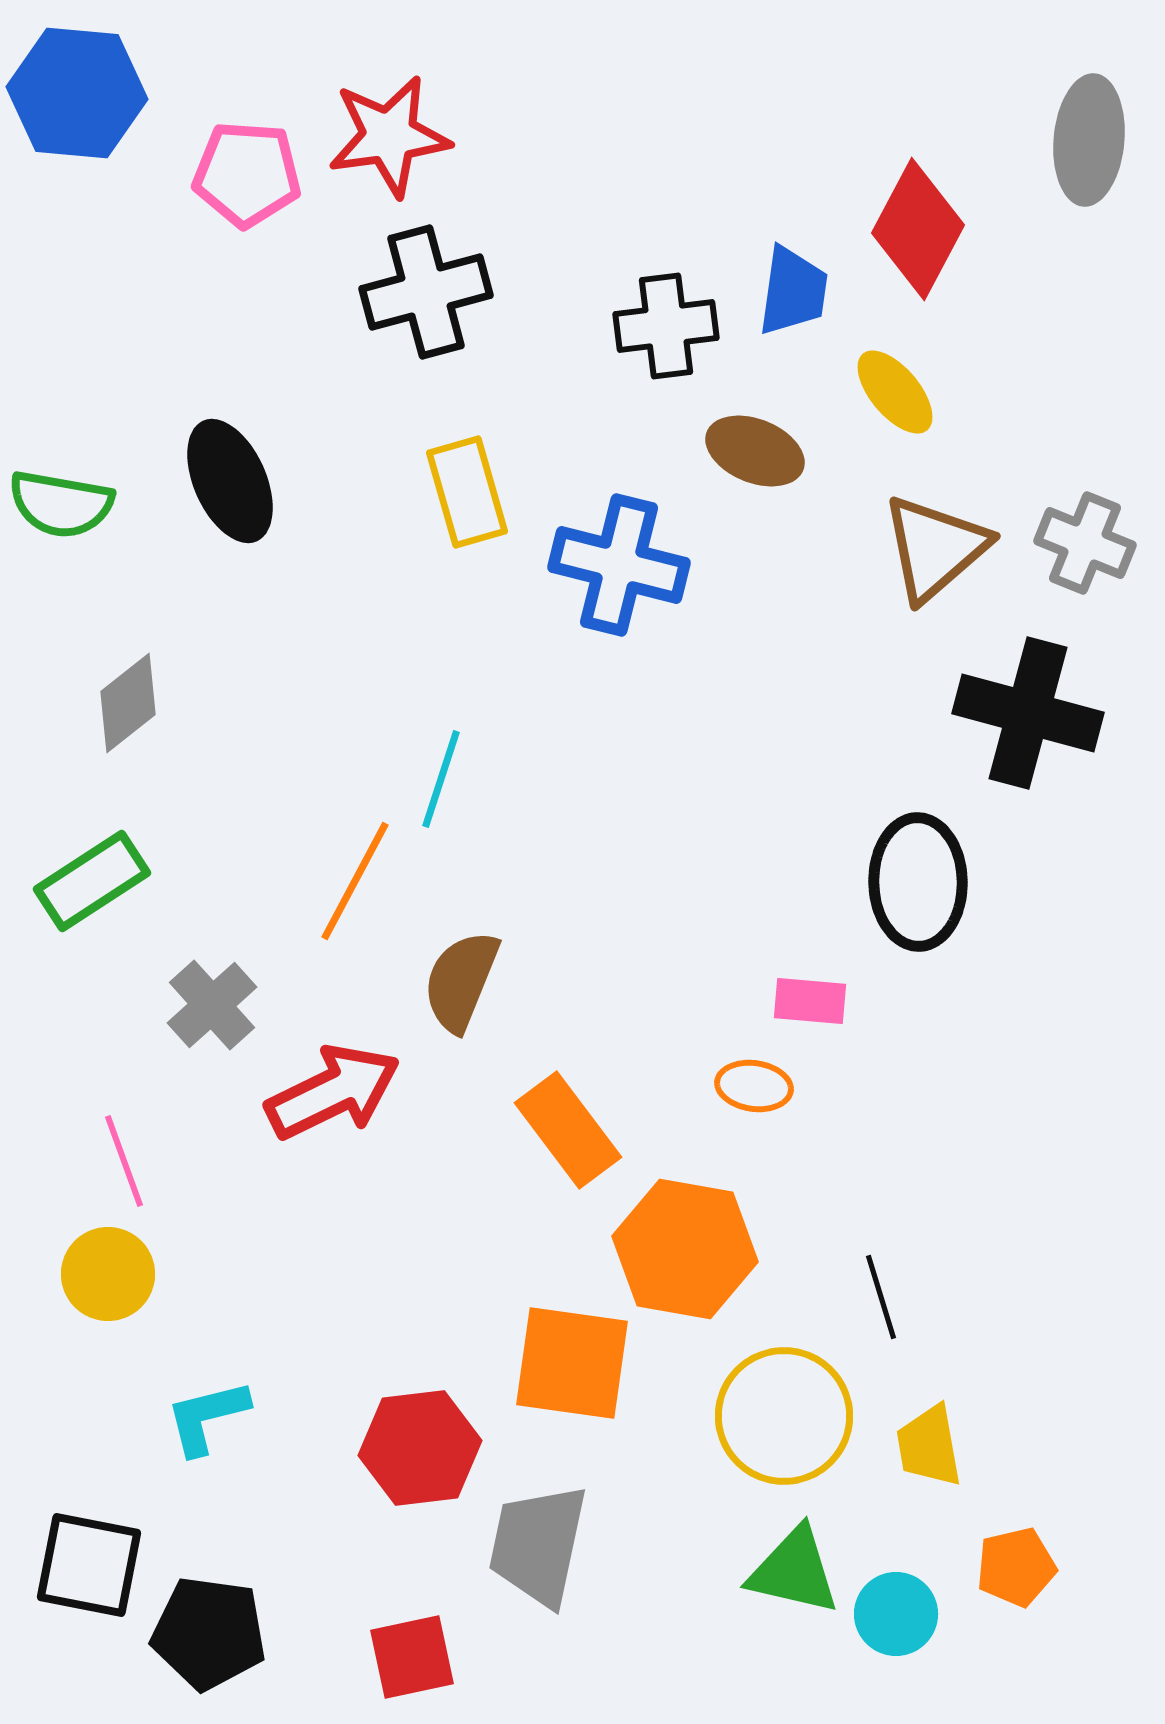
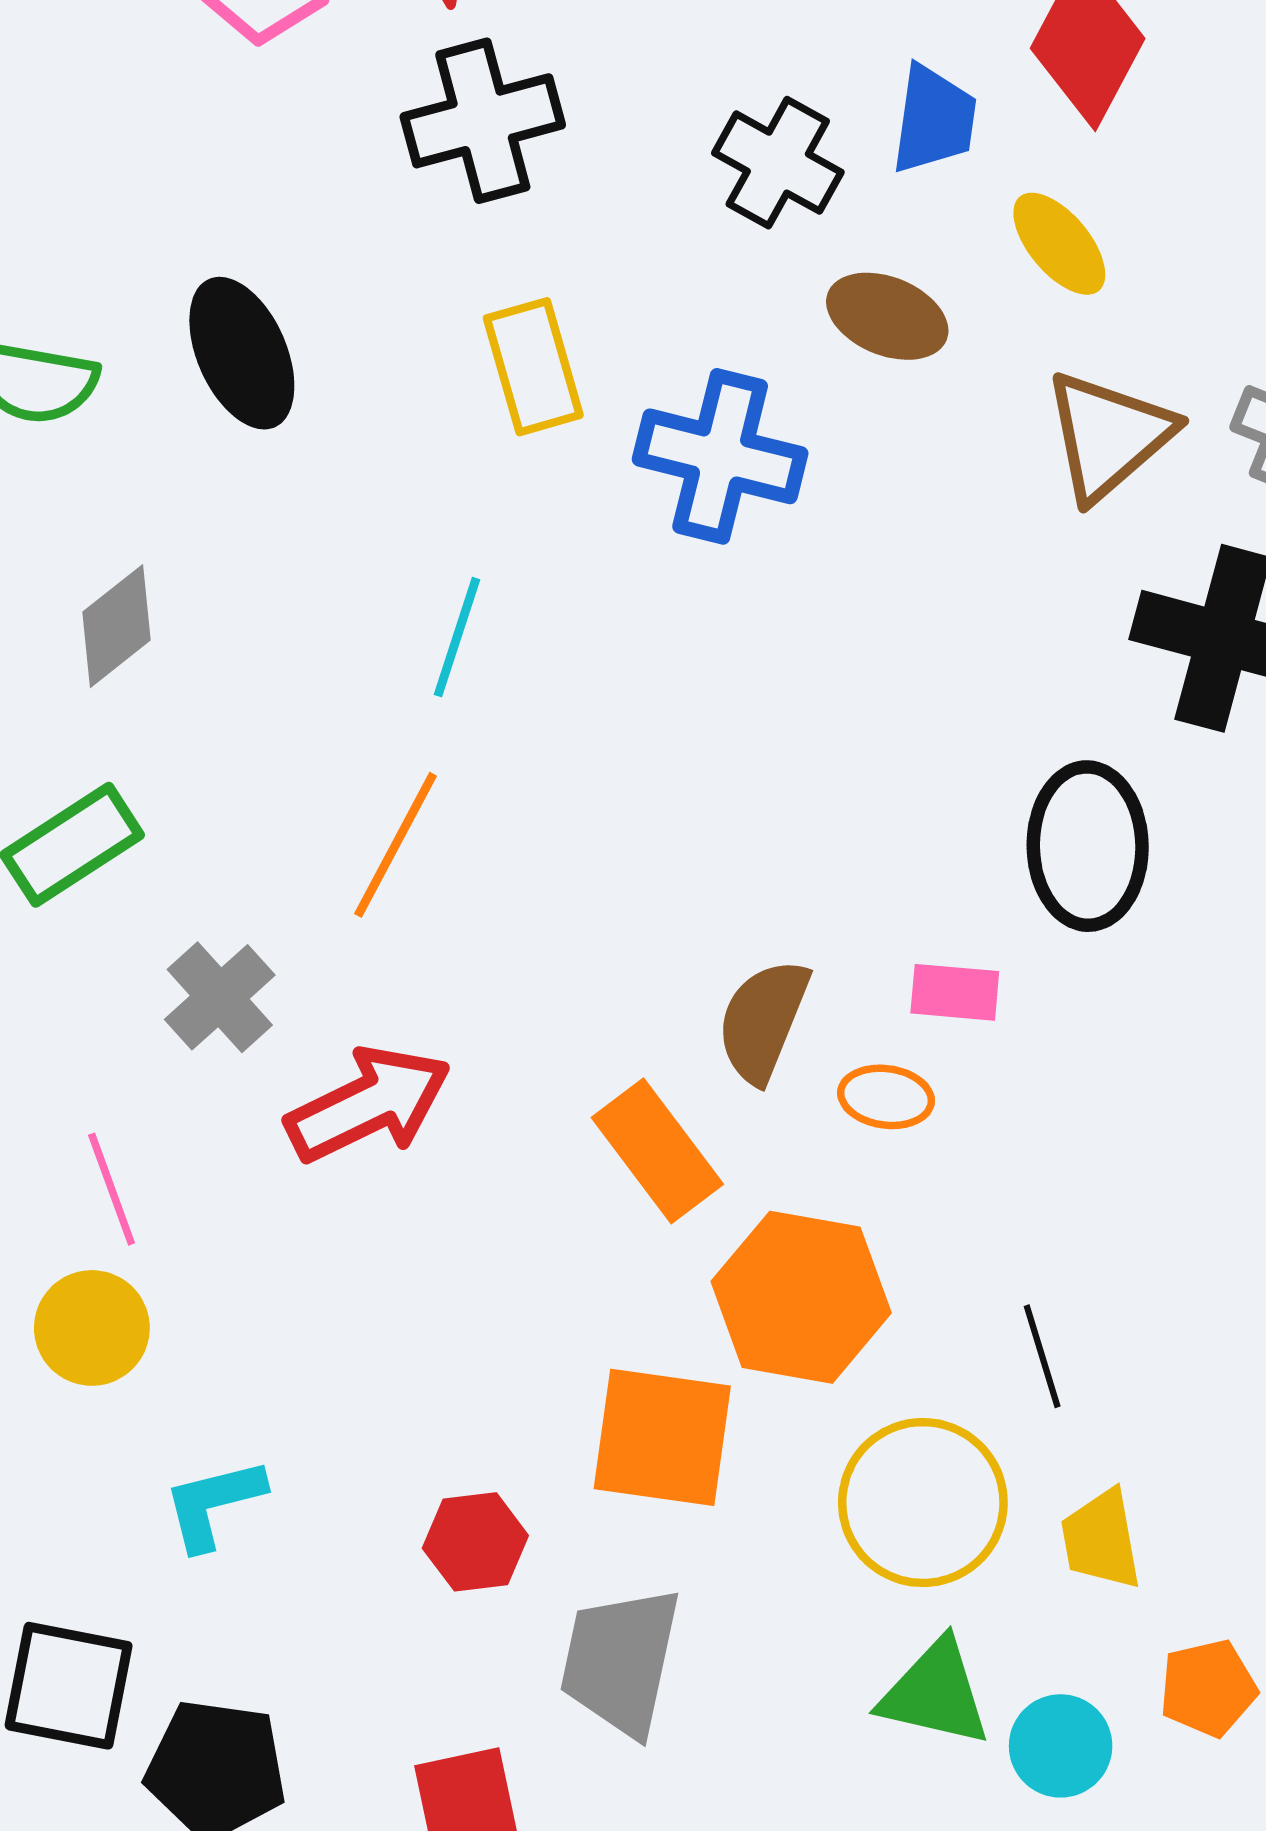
black cross: (666, 326) -> (778, 163), turned 36
cyan line: (441, 779) -> (457, 637), moved
brown semicircle: (461, 981) -> (763, 1021), moved
red hexagon: (420, 1448) -> (475, 1542), size x0.7

